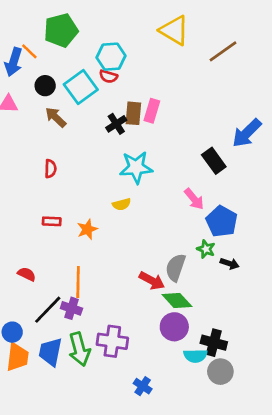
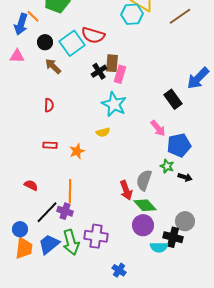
cyan hexagon: (111, 57) -> (132, 14), moved
red semicircle: (108, 76) -> (93, 35), size x1.6
pink rectangle: (152, 111) -> (120, 74), moved
cyan star: (136, 167) -> (114, 104), turned 30
blue pentagon: (222, 221) -> (179, 145), turned 30
red arrow: (152, 281) -> (126, 190), turned 42
blue trapezoid: (50, 352) -> (49, 244), turned 40
gray circle: (220, 372) -> (185, 221), moved

